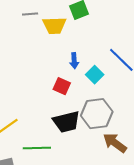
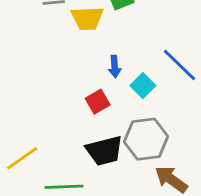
red square: (62, 86) -> (98, 102), turned 36

